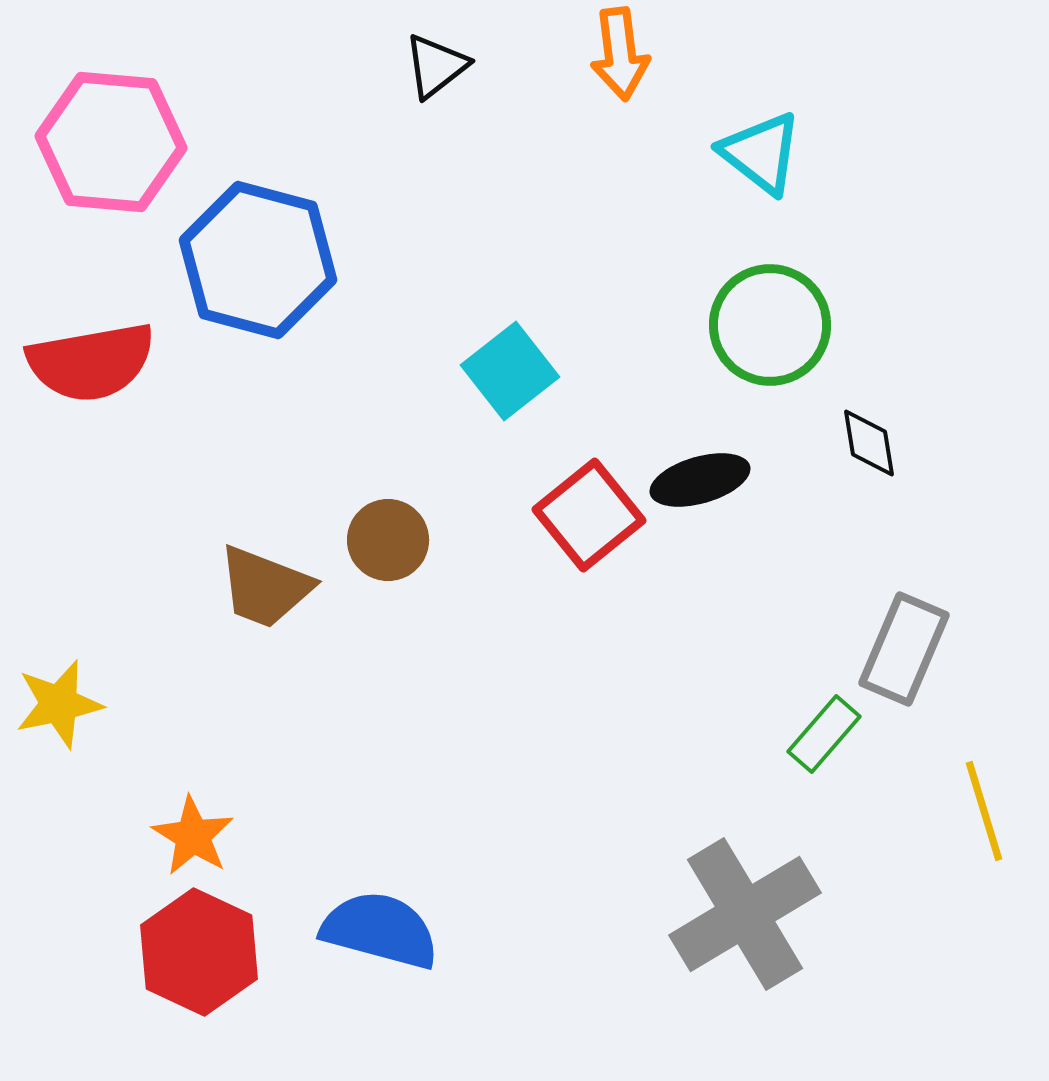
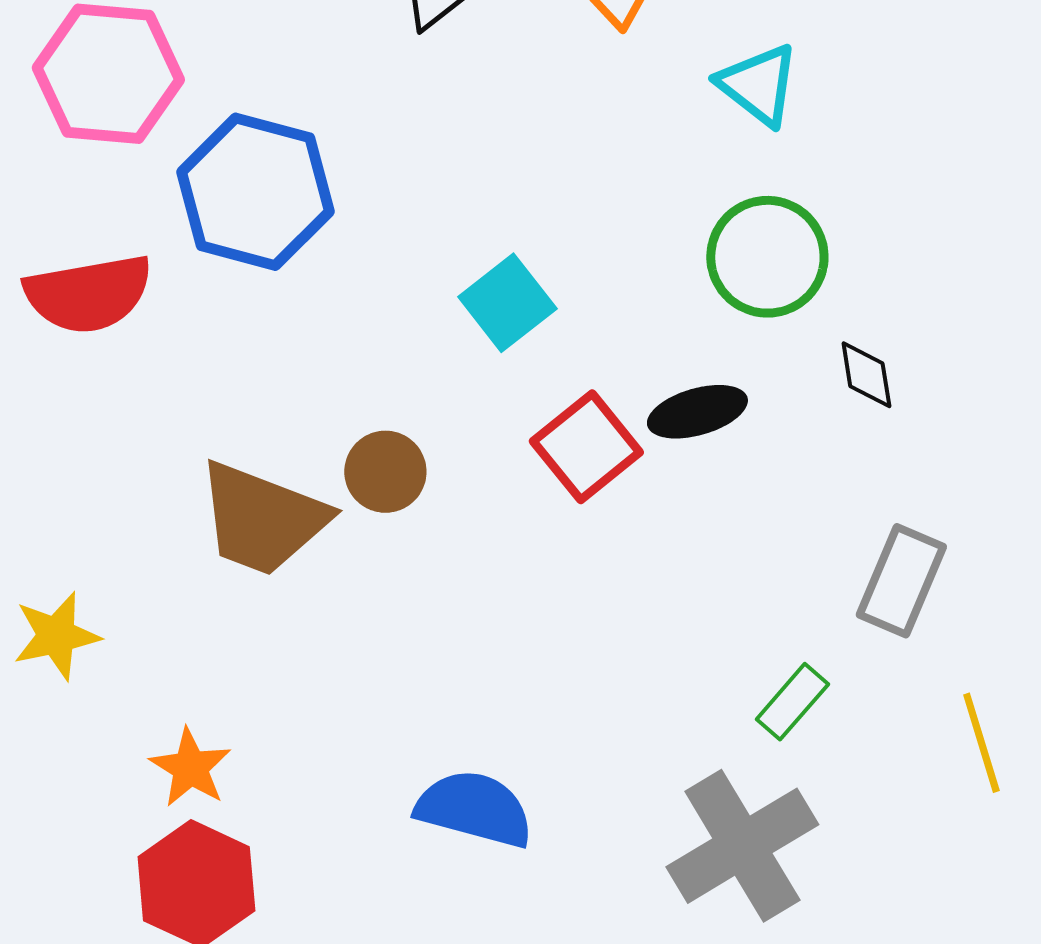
brown trapezoid: (265, 587) -> (262, 519), size x1.4
green rectangle: (824, 734) -> (792, 702), moved
blue semicircle: (380, 930) -> (474, 809), moved

